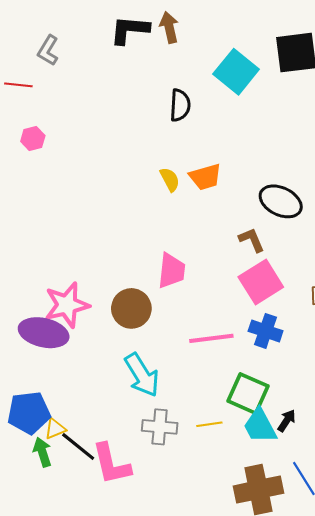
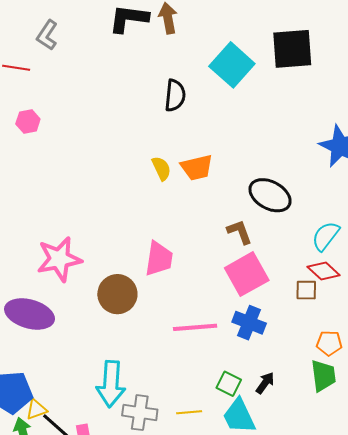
pink star: (67, 305) -> (59, 259), moved
cyan arrow: (142, 375) -> (111, 384), moved, turned 33
green square: (248, 394) -> (229, 384), size x0.6
black arrow: (287, 421) -> (265, 383), moved

